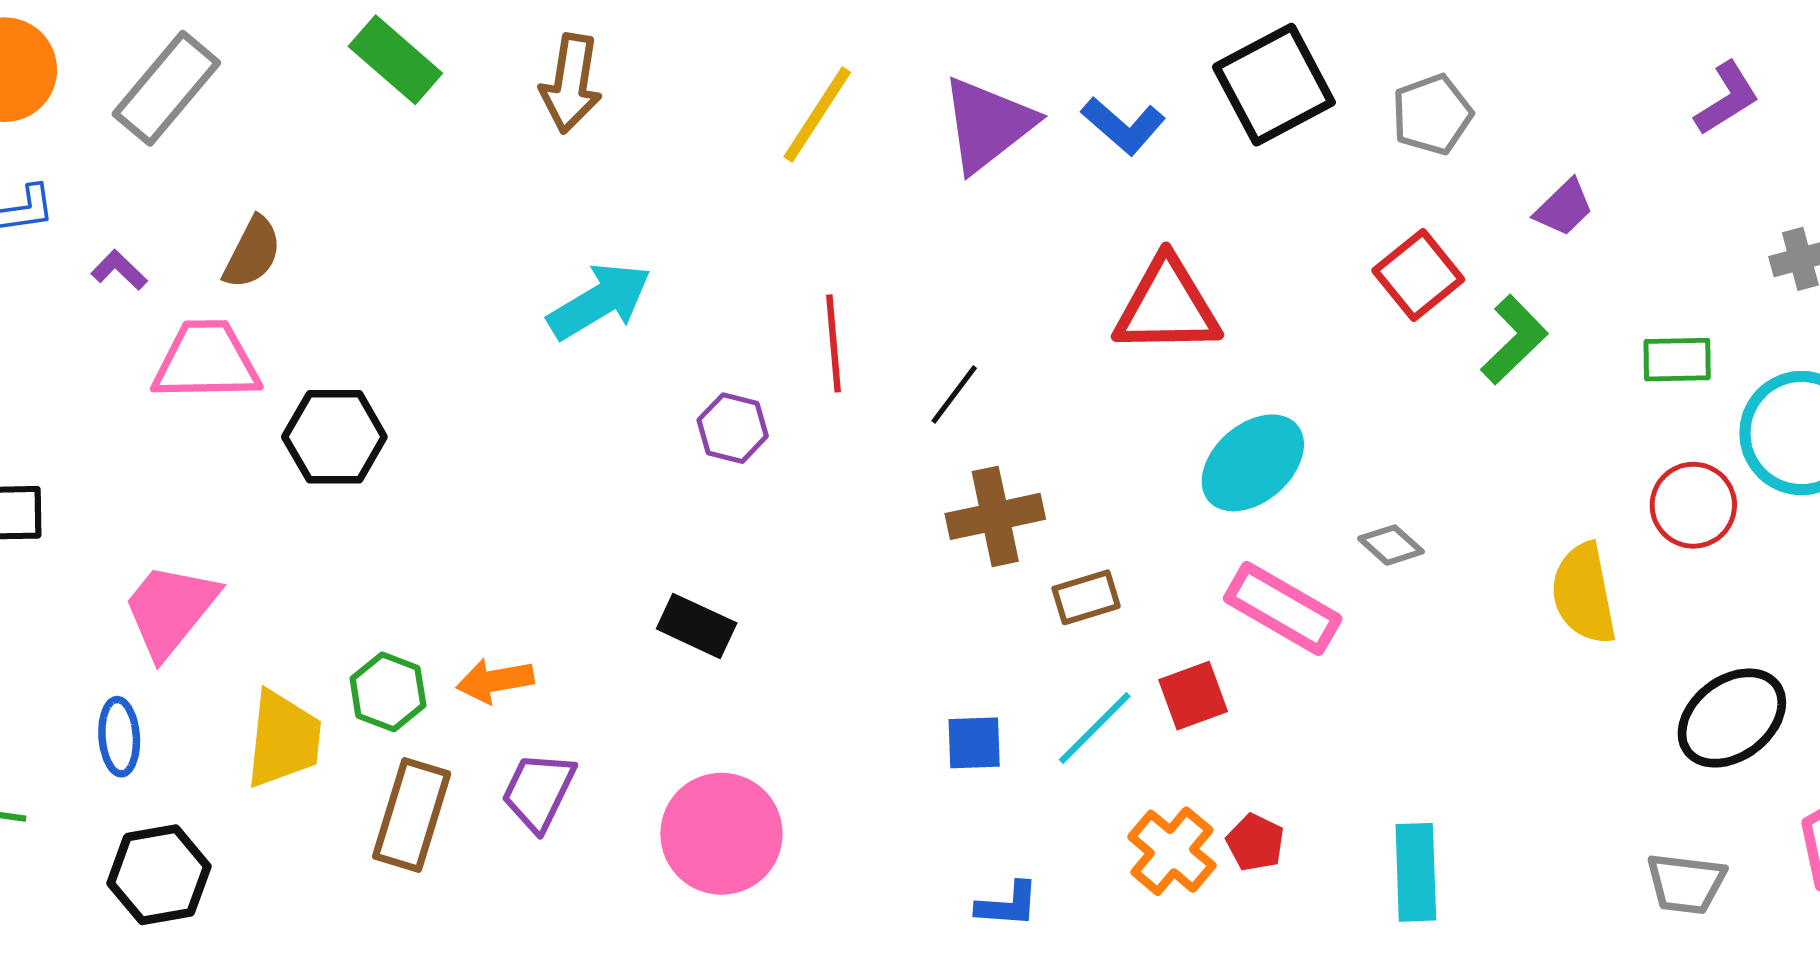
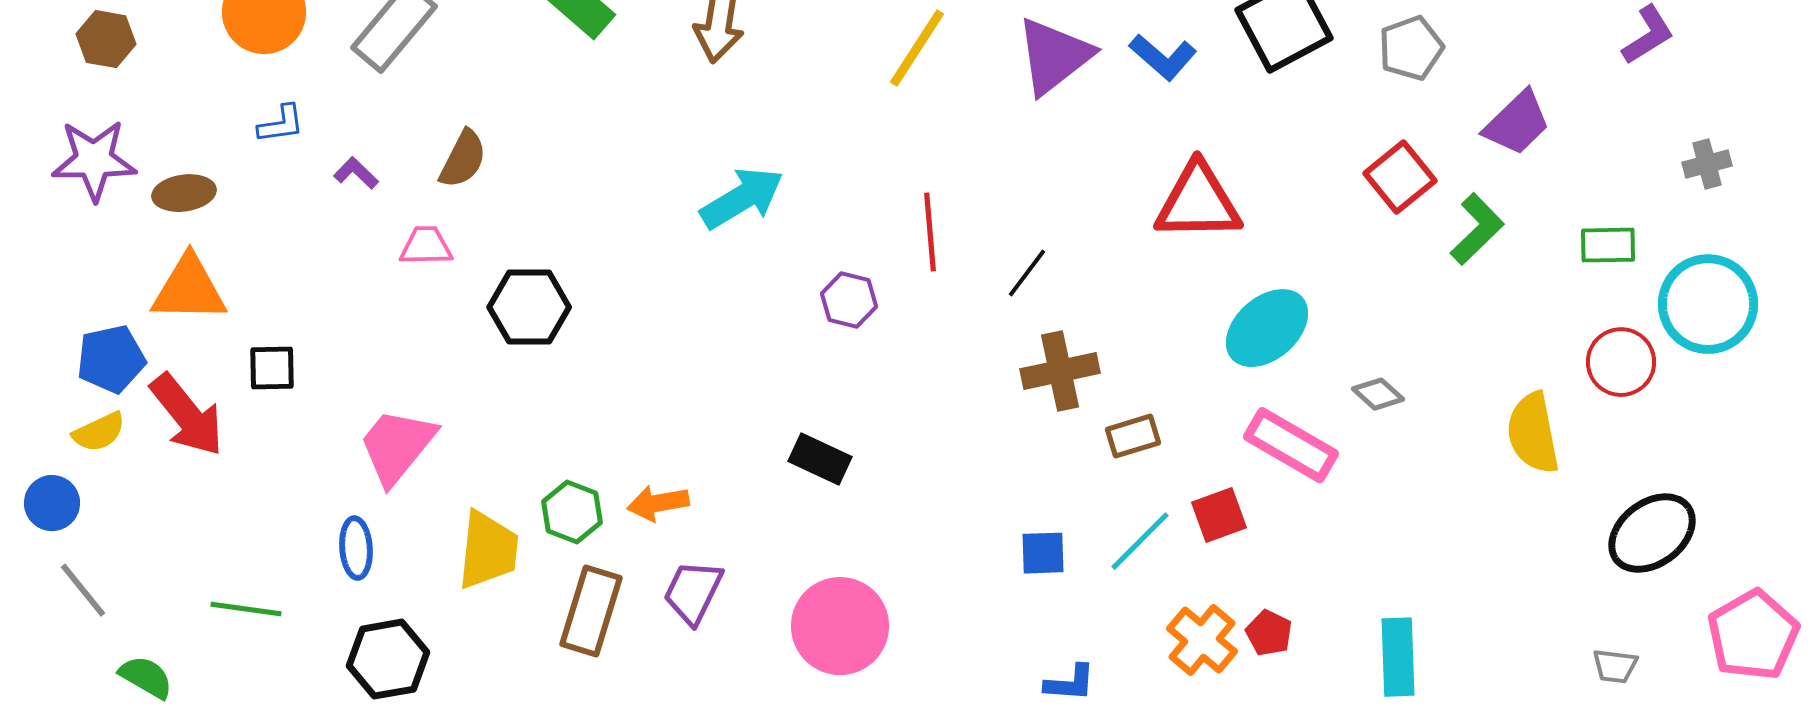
purple trapezoid: (1564, 208) -> (1517, 123), size x1.4
pink trapezoid: (206, 361) -> (426, 246), size x0.6
gray trapezoid: (1686, 884) -> (1615, 666), size x0.7

